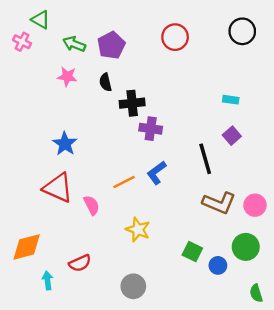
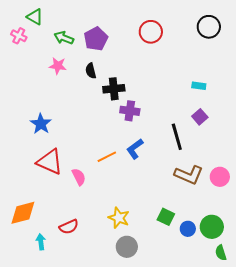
blue star: (65, 144) -> (41, 124), moved
yellow star: (138, 230) -> (119, 218), moved
green circle: (246, 247) -> (212, 227), moved
gray circle: (133, 286) -> (127, 247), moved

